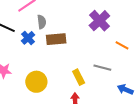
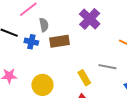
purple cross: (99, 21) -> (90, 19), moved
blue cross: (28, 38) -> (31, 42), turned -32

